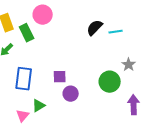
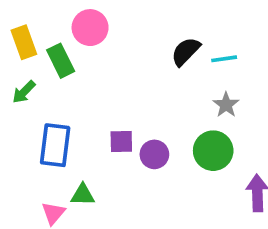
gray star: (129, 65) -> (226, 105), moved
purple circle: (71, 94) -> (154, 154), moved
green triangle: (39, 106) -> (83, 195), turned 32

